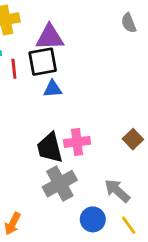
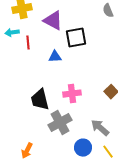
purple triangle: (50, 37) -> (53, 21), turned 30
black square: (43, 62) -> (76, 38), moved
black trapezoid: (50, 148) -> (40, 100), moved

